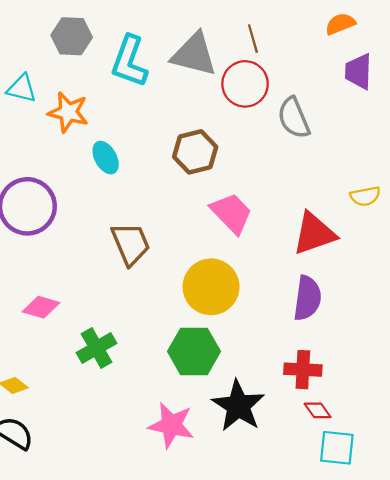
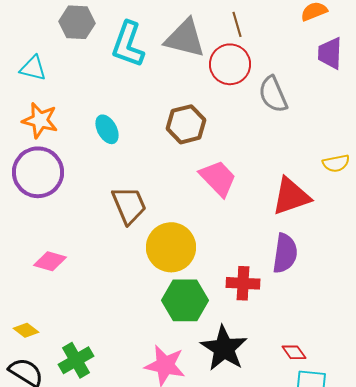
orange star: (68, 112) -> (40, 120), moved
yellow circle: (211, 287) -> (171, 247), moved
green cross: (97, 348) -> (76, 360), moved
red cross: (303, 370) -> (243, 283), moved

